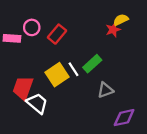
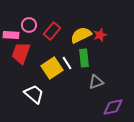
yellow semicircle: (121, 20) -> (81, 35), moved, size x1.5
red star: (113, 30) -> (100, 35), moved
green rectangle: (92, 64) -> (84, 58), turned -54
red trapezoid: (23, 88) -> (21, 53), moved

